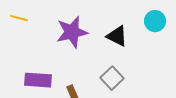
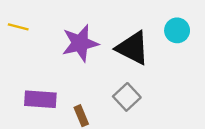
black triangle: (117, 36) -> (133, 48), size x1.4

